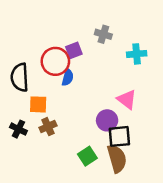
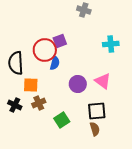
gray cross: (103, 34) -> (84, 10), moved
purple circle: (107, 120) -> (78, 84), moved
green square: (87, 156) -> (62, 120), moved
brown semicircle: (117, 159) -> (95, 129), size x0.6

